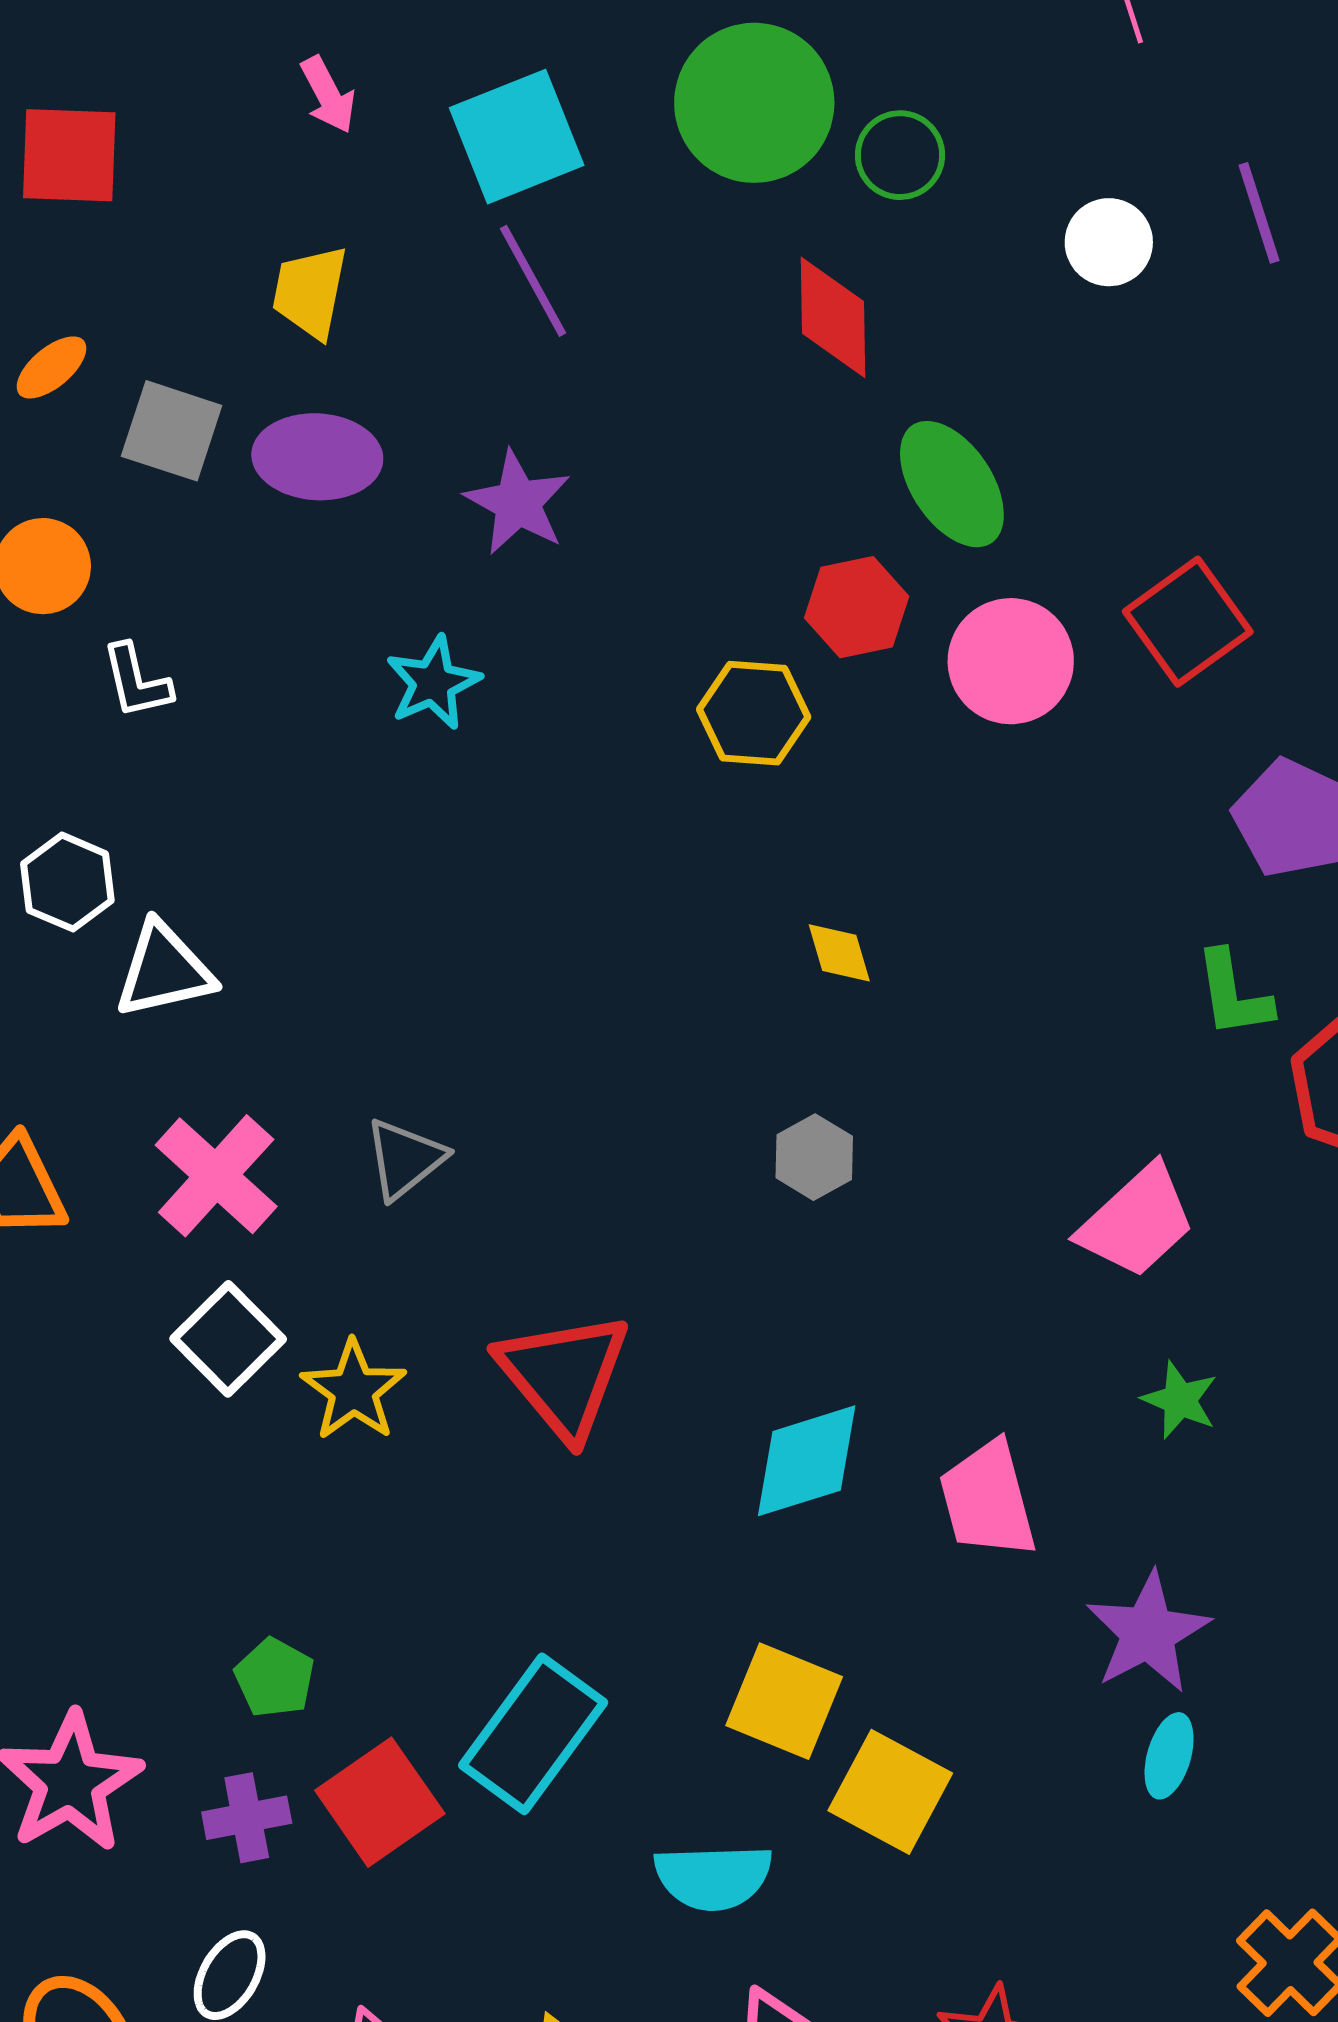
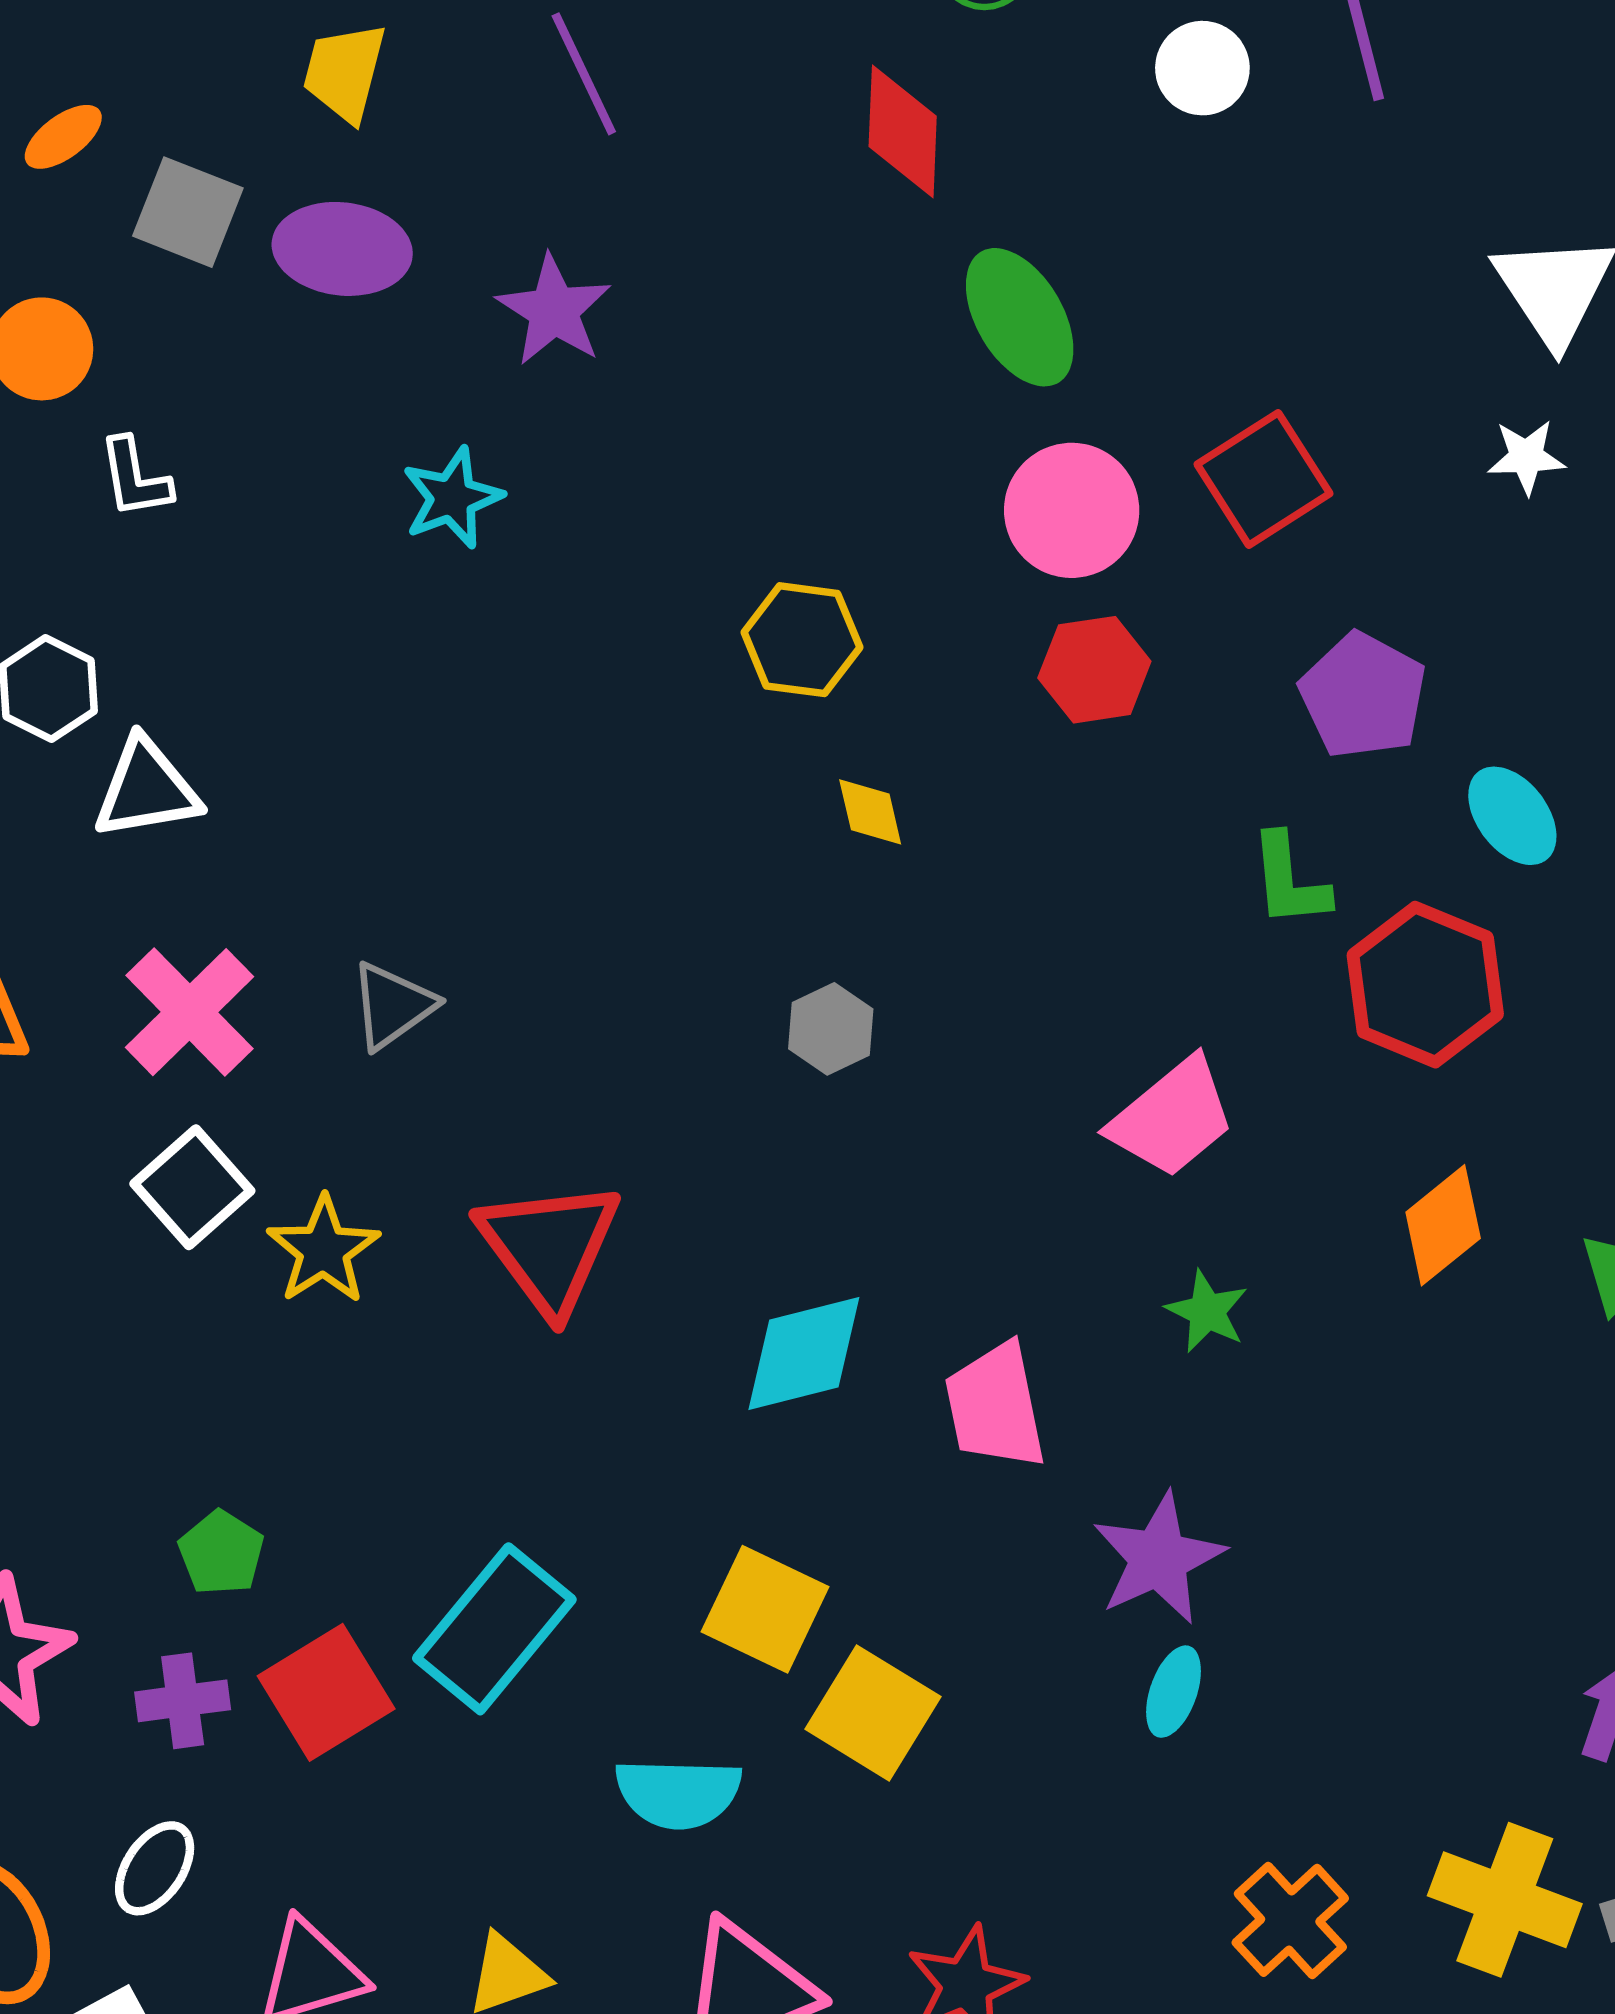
red hexagon: (857, 607) -> (1094, 670), moved
yellow hexagon: (754, 713) -> (802, 640), moved

